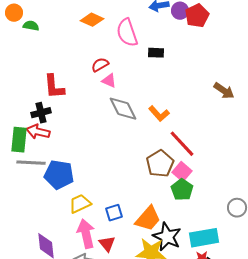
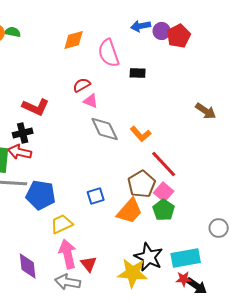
orange diamond: (92, 20) -> (74, 40), turned -40
green semicircle: (31, 26) -> (13, 32), moved
red L-shape: (54, 87) -> (36, 107), turned -60
blue square: (114, 213) -> (96, 196), moved
orange trapezoid: (148, 219) -> (130, 211), moved

